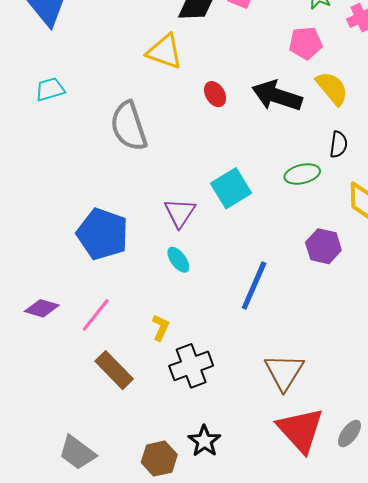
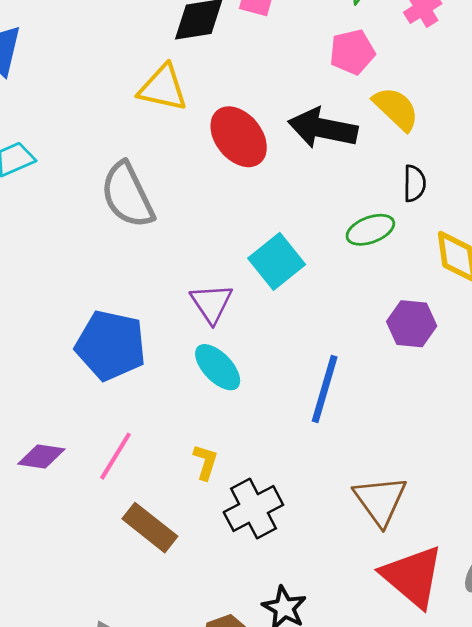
red ellipse: (215, 94) -> (239, 137), size x1.8
cyan ellipse: (178, 260) -> (218, 367), size x1.4

